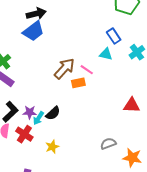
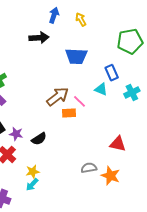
blue trapezoid: (33, 31) -> (76, 56), moved, turned 30
cyan arrow: (38, 118) -> (32, 185), moved
gray semicircle: (108, 144) -> (89, 168), moved
orange star: (132, 158) -> (111, 176), moved

